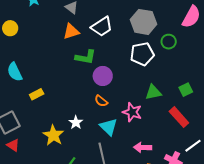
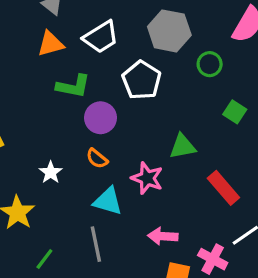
white pentagon: (142, 54) -> (142, 80), moved, turned -30
green square: (186, 90) -> (235, 112), moved, turned -32
white star: (76, 122) -> (51, 172), moved
cyan triangle: (109, 127) -> (108, 201), turned -30

